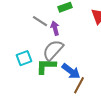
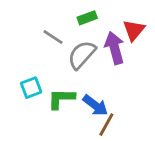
purple arrow: (55, 28) -> (115, 48), moved, size x1.6
gray semicircle: (53, 50) -> (82, 55), moved

